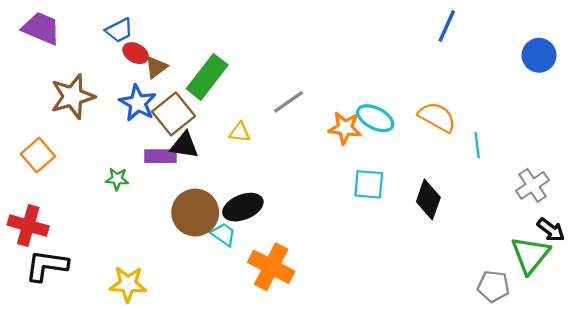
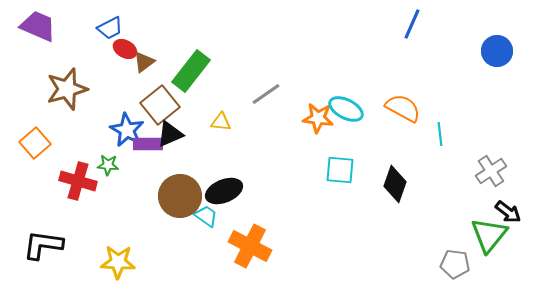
blue star: (138, 103) -> (127, 130), moved
black triangle: (184, 145) -> (170, 134), turned -32
red cross: (28, 226) -> (78, 181), moved

